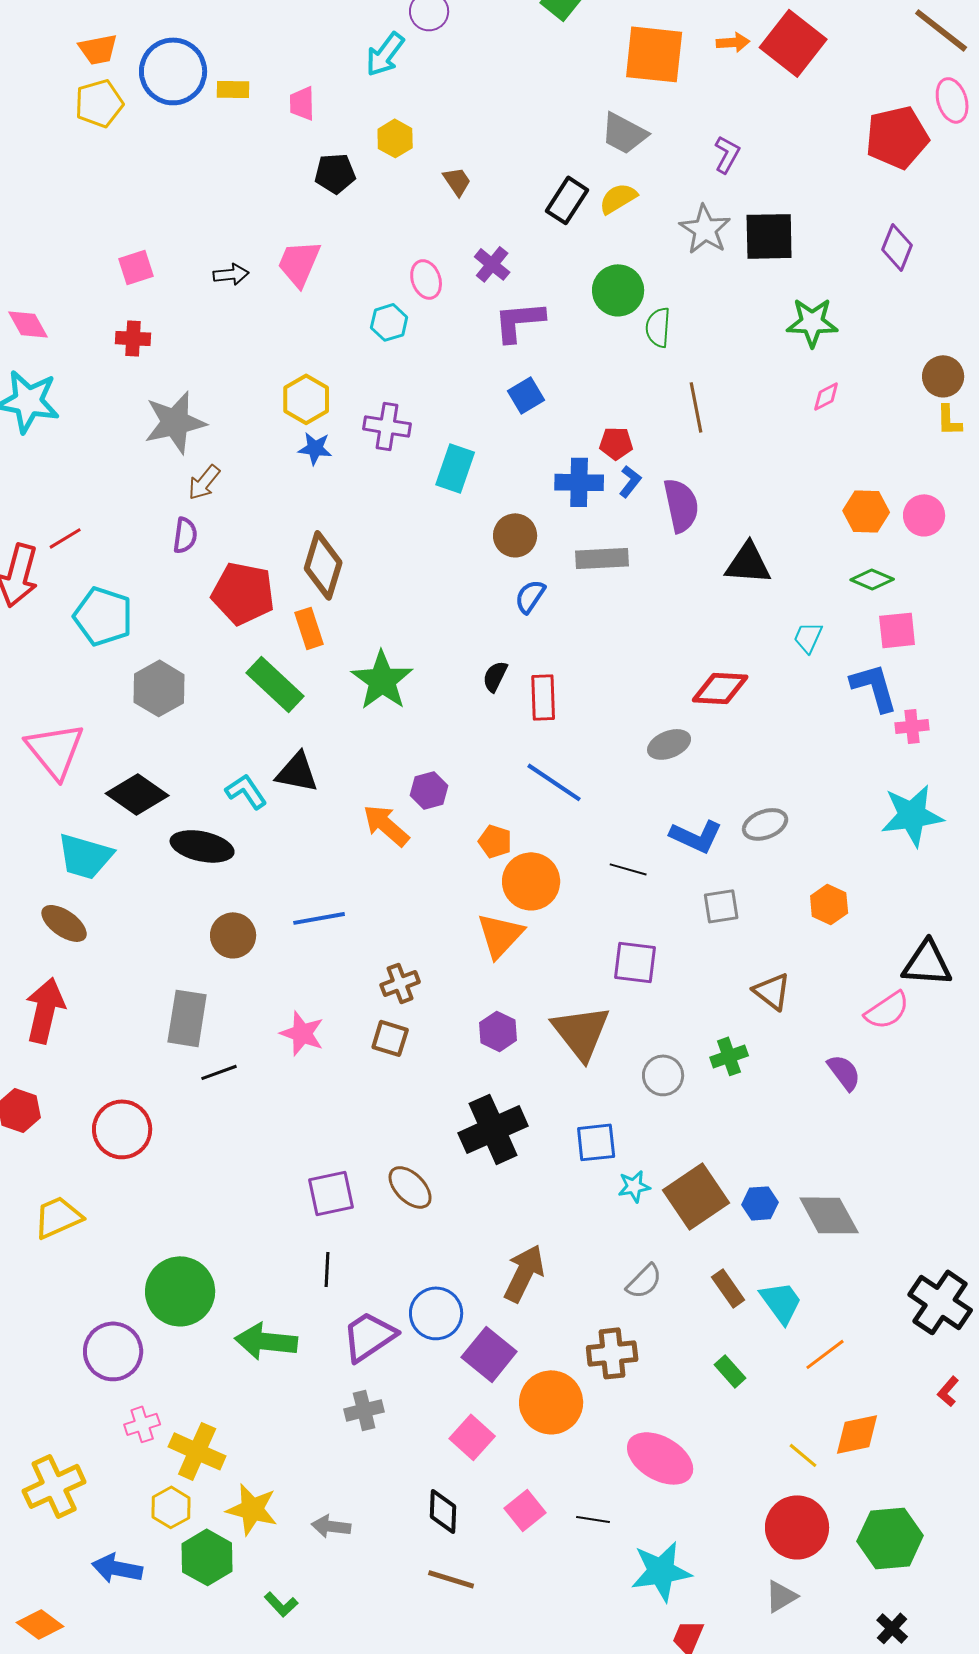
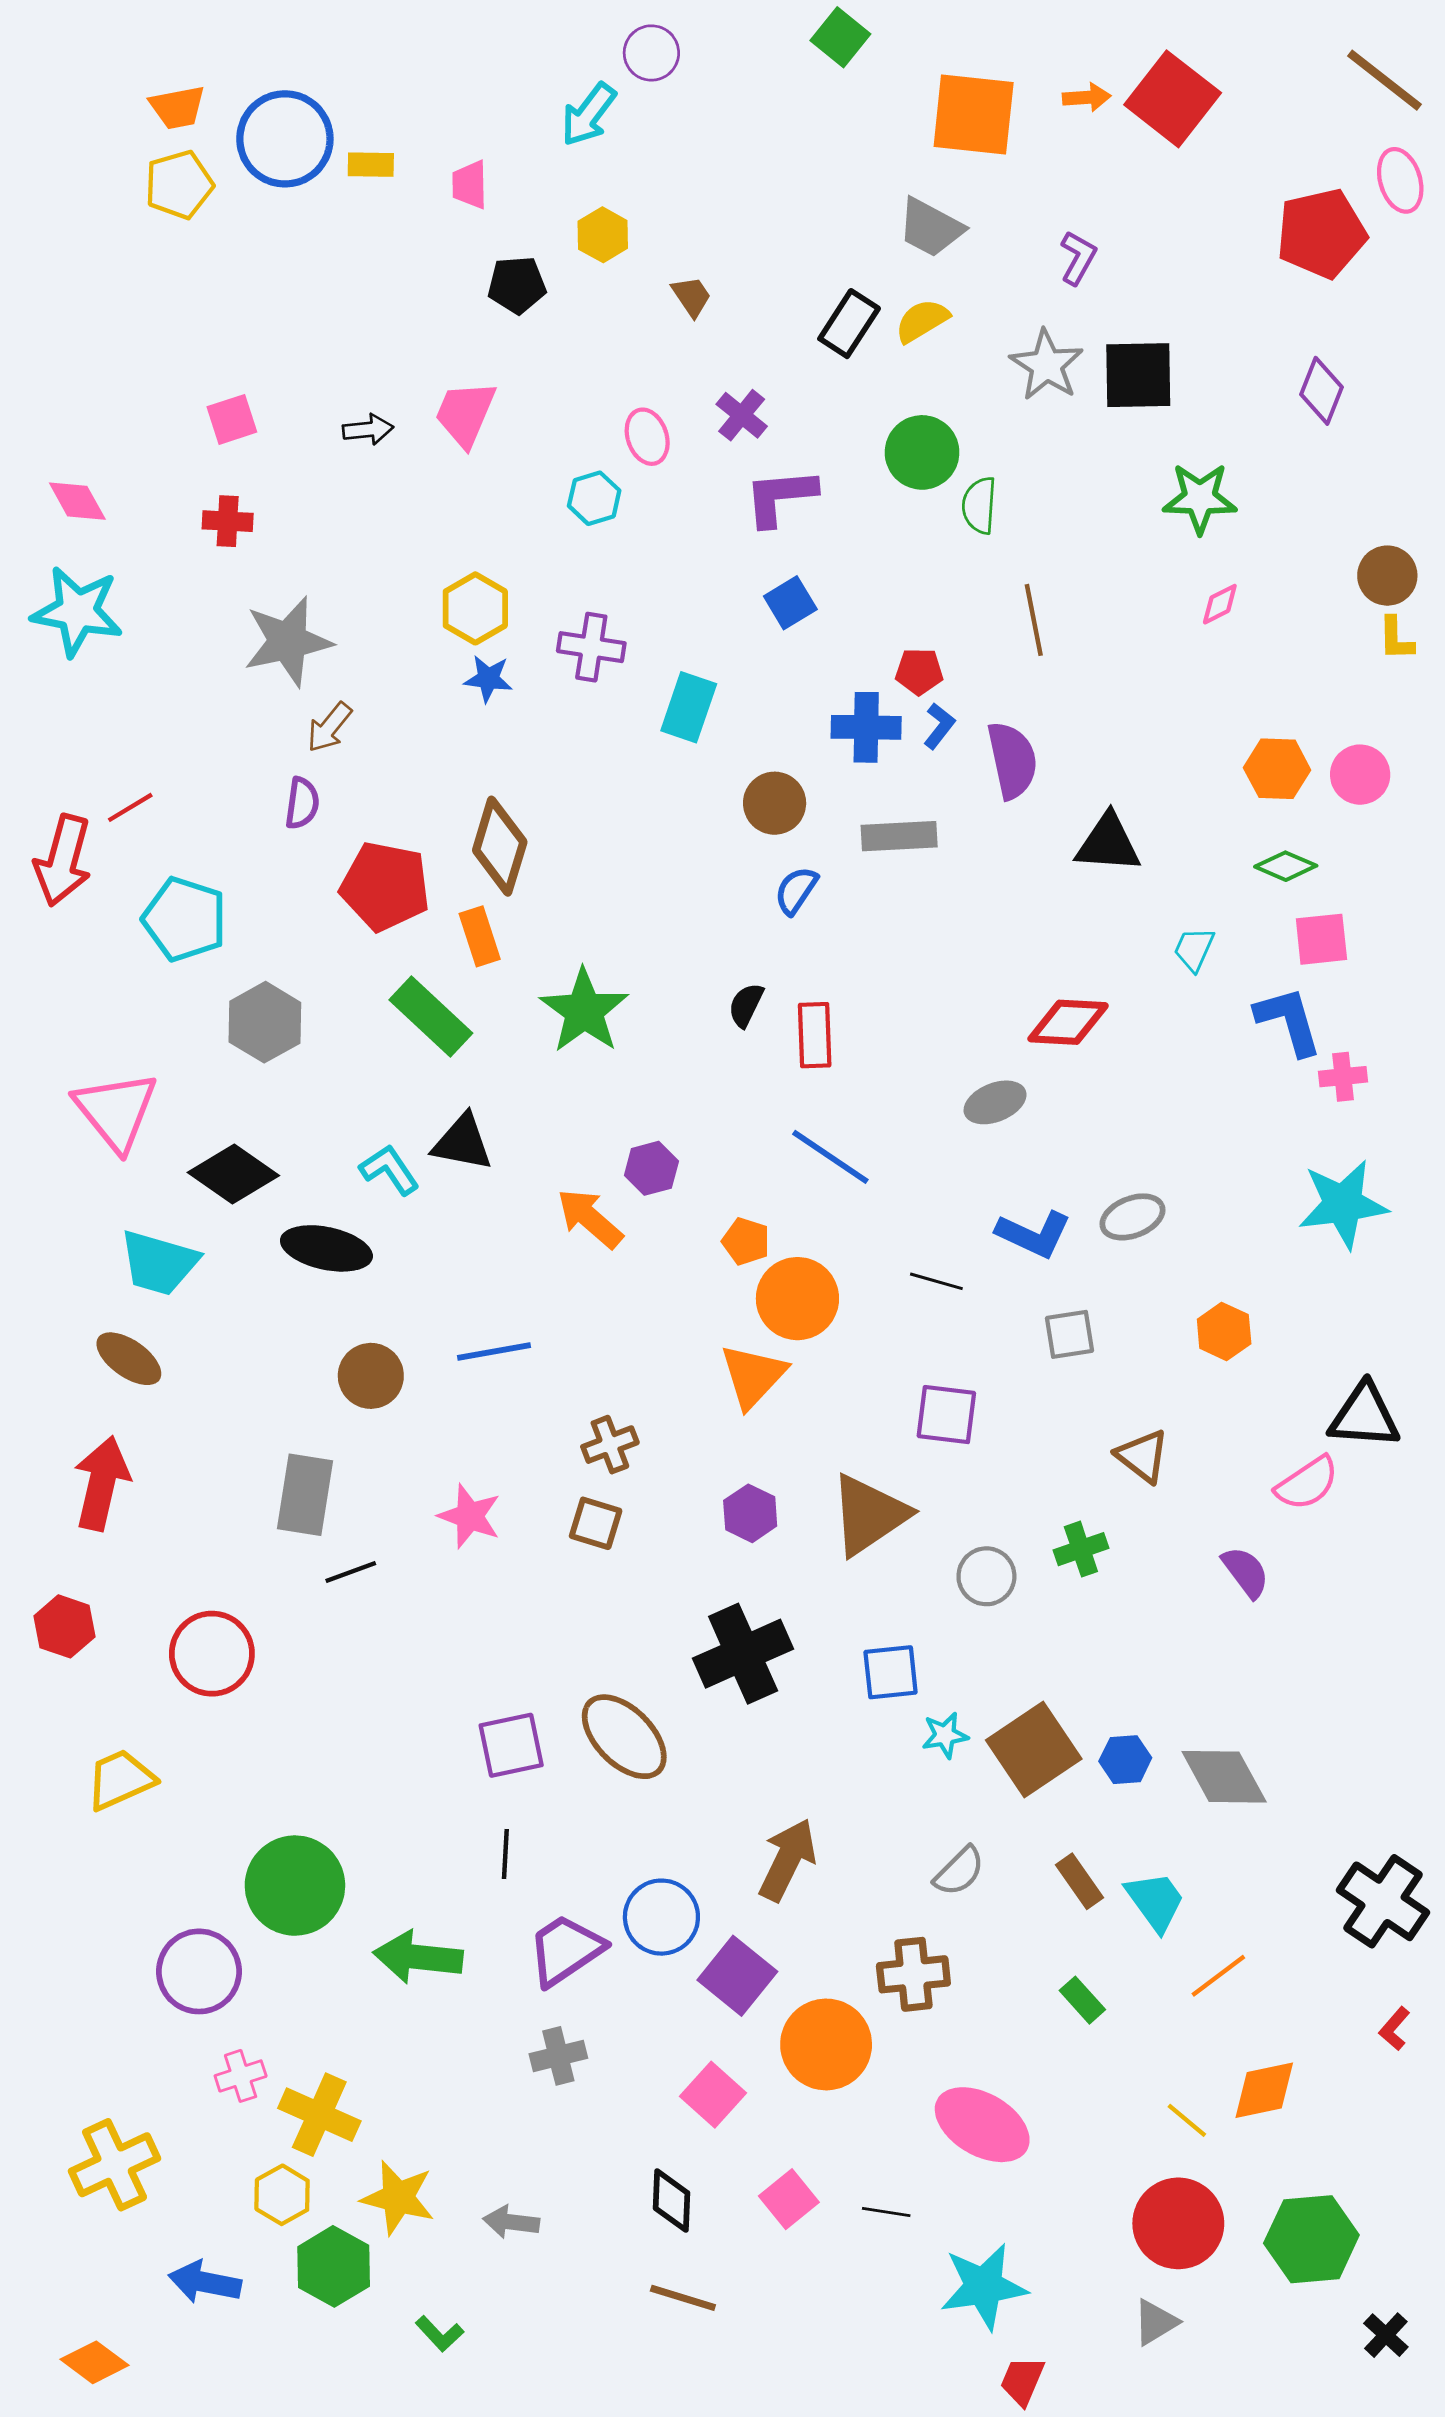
brown triangle: (581, 1032) -> (869, 1515), turned 34
brown ellipse: (410, 1187) -> (624, 1737), size x1.4
black cross: (892, 1628) -> (1386, 2335), moved

